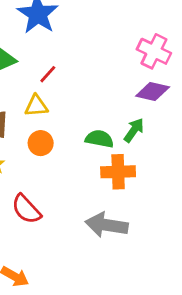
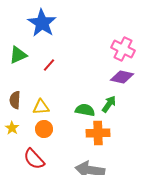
yellow triangle: (36, 106) -> (41, 107), moved
orange circle: (41, 143) -> (44, 129), moved

